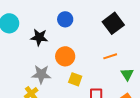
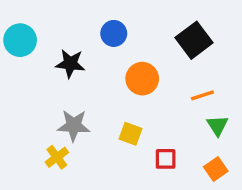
orange circle: (65, 56) -> (142, 79), moved
orange line: (110, 56) -> (202, 95), moved

